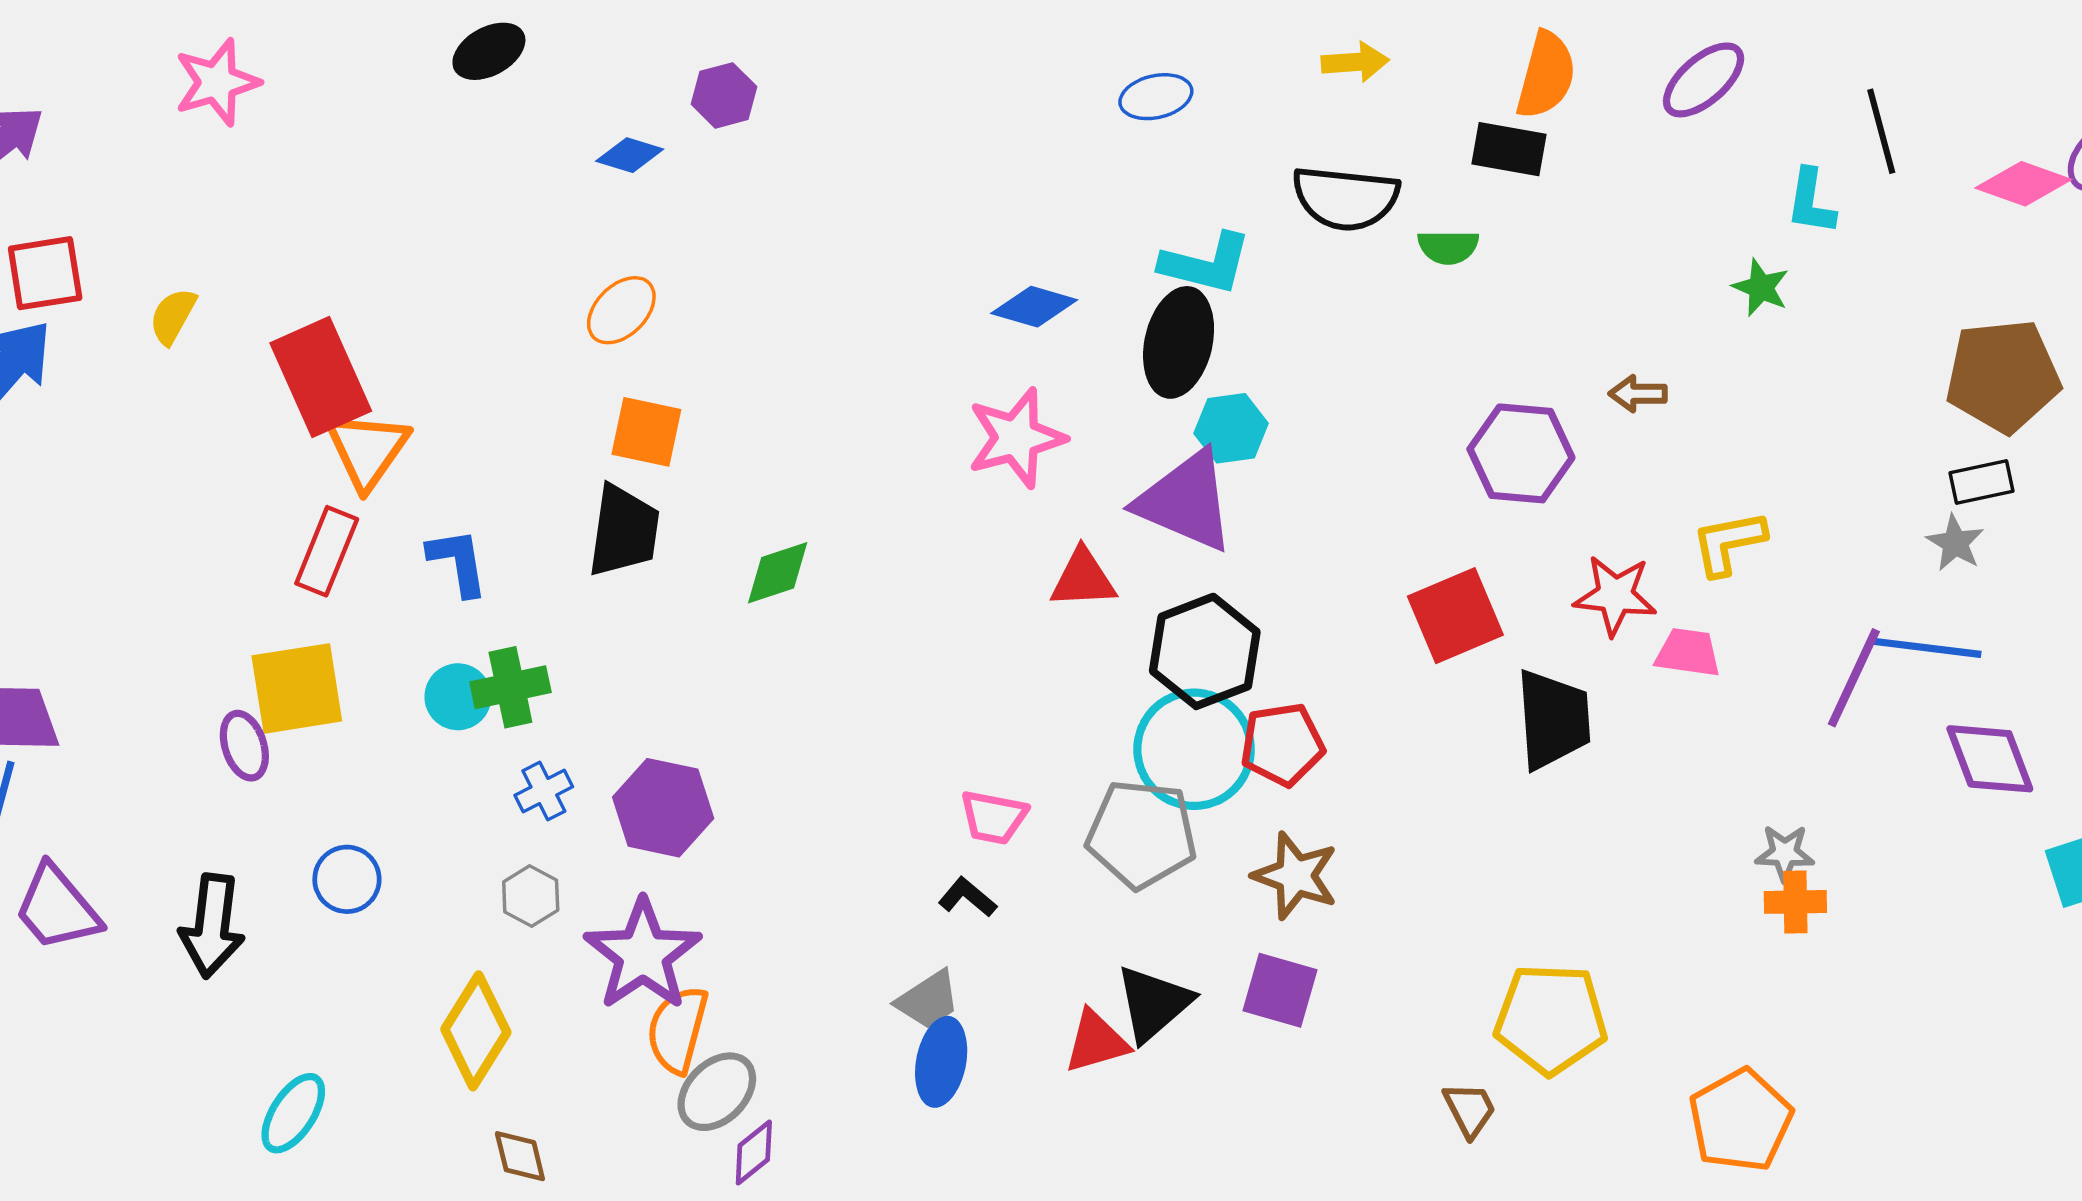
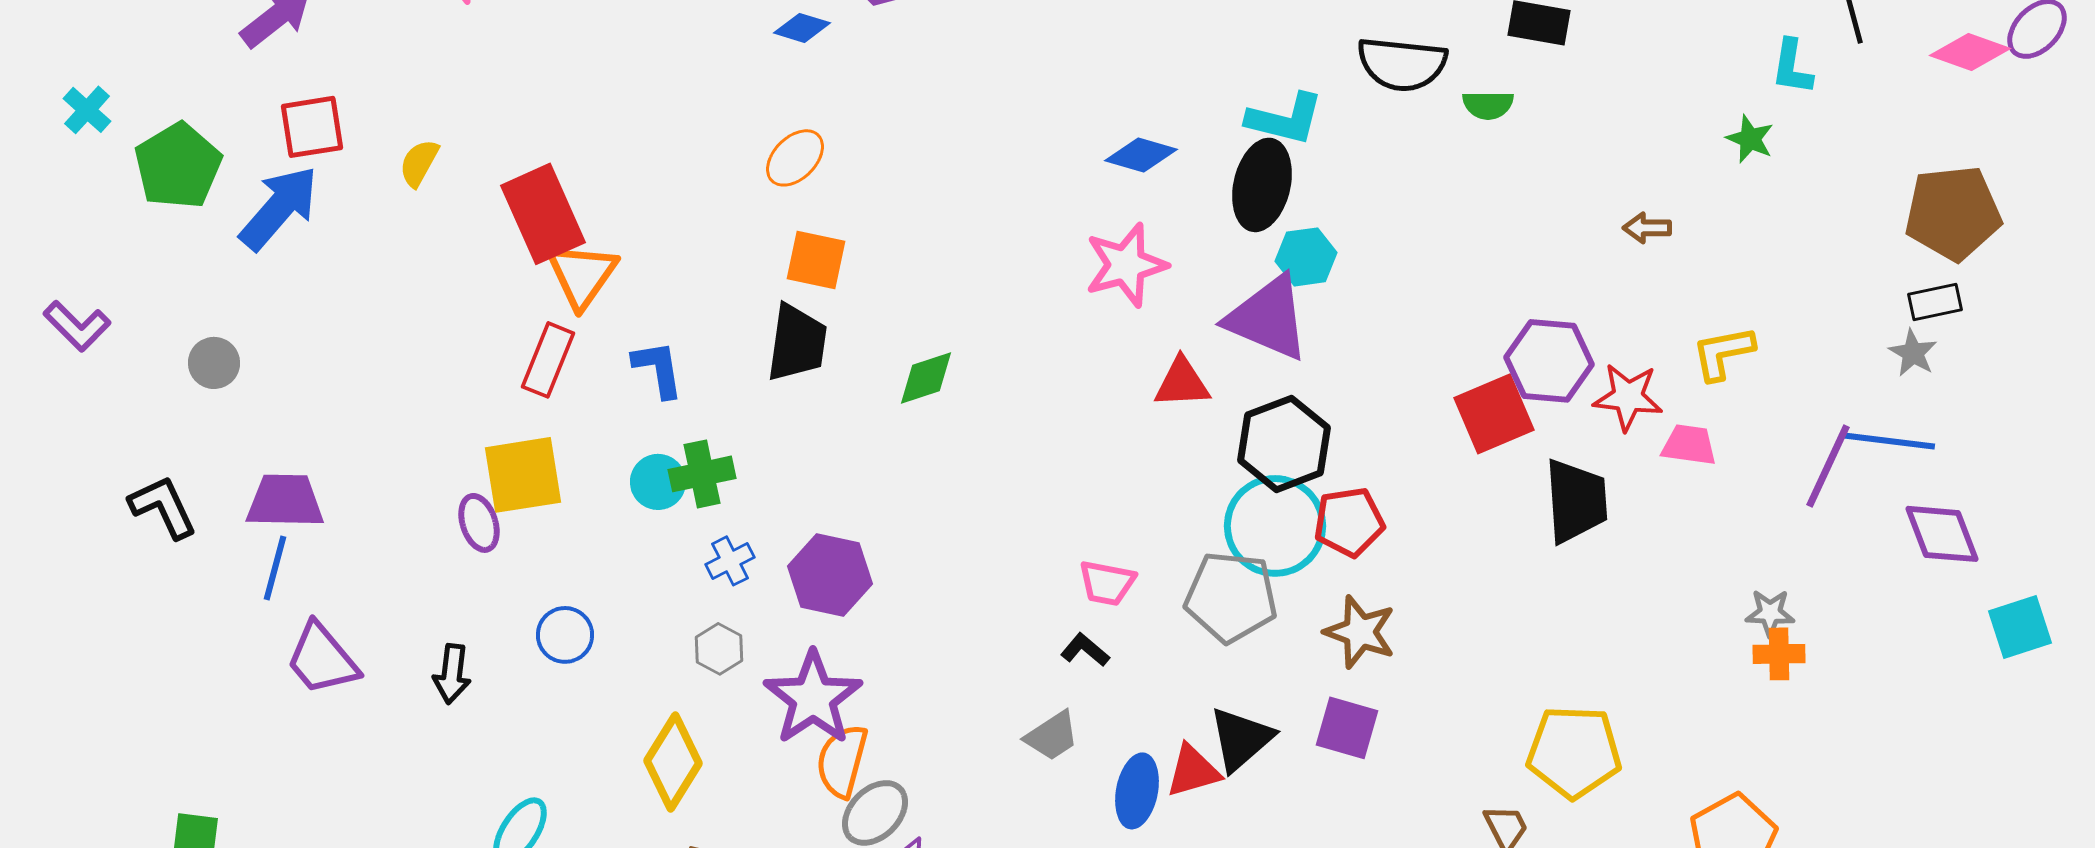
purple hexagon: (1521, 453) -> (1549, 361), moved
black arrow: (212, 926) -> (452, 674), size x0.7
blue ellipse: (941, 1062) -> (1137, 791), moved

